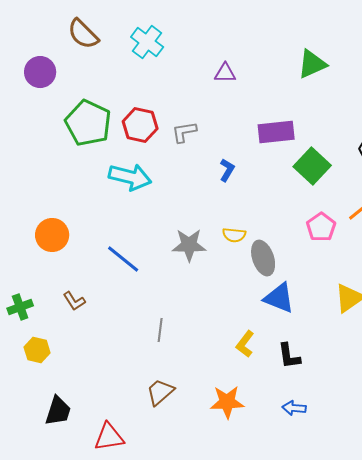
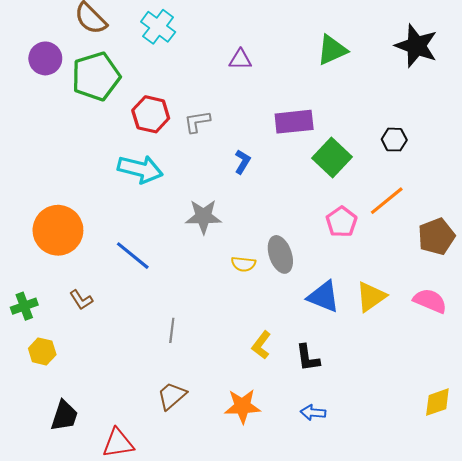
green pentagon: (88, 123) -> (96, 76), moved, turned 30
orange circle: (52, 235) -> (58, 230), size x1.4
yellow semicircle: (234, 235) -> (243, 264), moved
gray star: (189, 245) -> (203, 217), moved
blue triangle: (279, 298) -> (324, 297), moved

